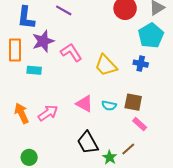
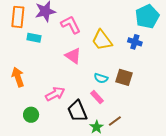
pink triangle: (85, 104) -> (73, 56), moved
pink arrow: (48, 113) -> (55, 94), moved
pink rectangle: (140, 124) -> (97, 97), moved
green circle: (29, 157) -> (31, 115), moved

